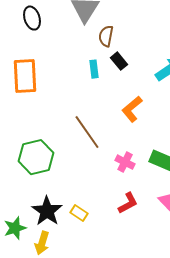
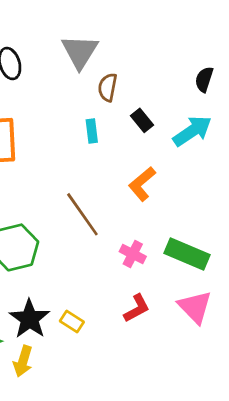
black rectangle: (119, 61) -> (142, 120), moved

